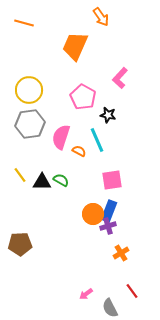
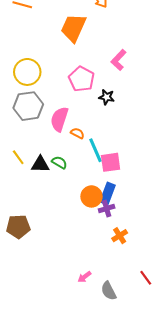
cyan line: (97, 140) -> (96, 150), moved
red line: (132, 291) -> (146, 278), moved

